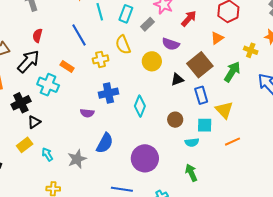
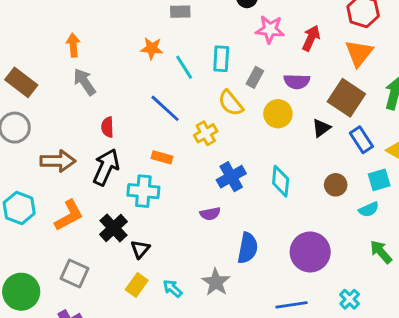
gray rectangle: (147, 24) -> (255, 77), moved
orange triangle: (217, 38) -> (359, 53), size x1.5

